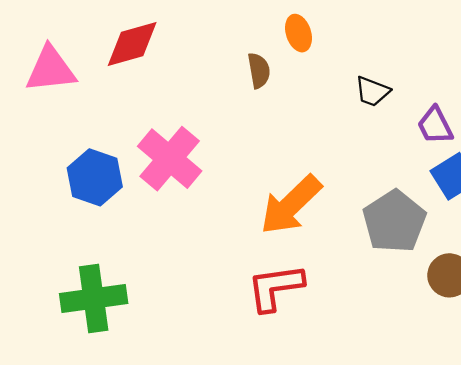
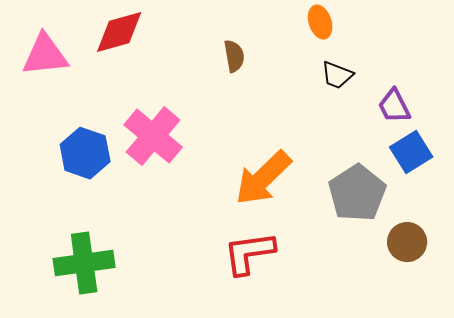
orange ellipse: (299, 33) -> (320, 22), moved

